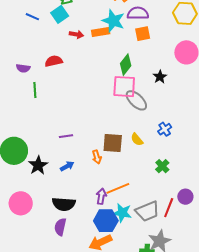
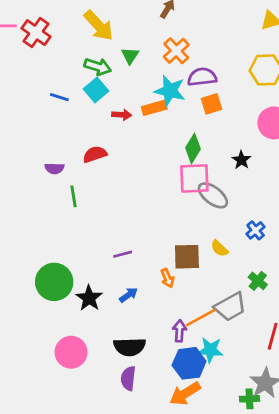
gray trapezoid: (147, 211) -> (230, 307), moved

